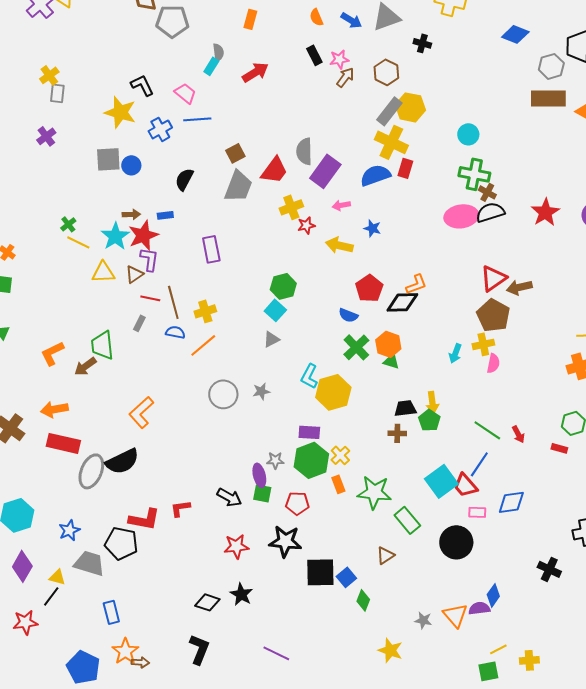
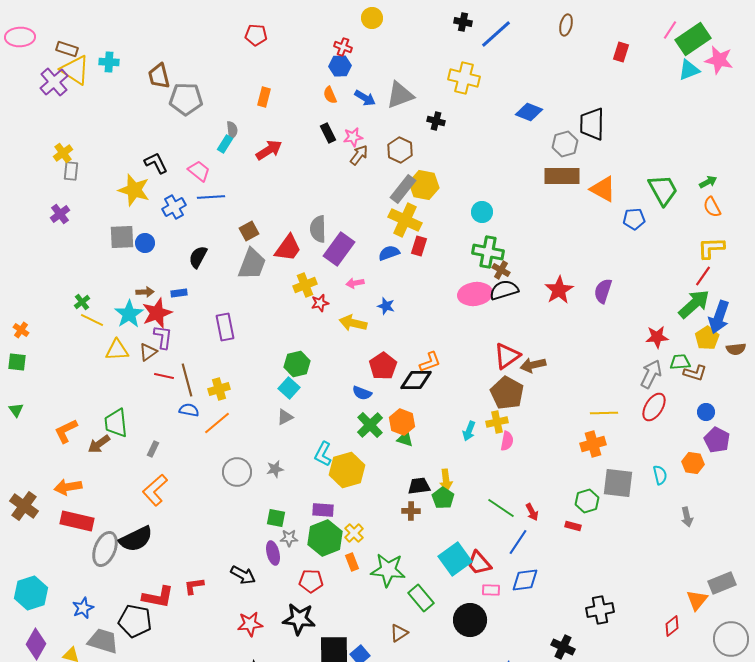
blue semicircle: (375, 175) -> (389, 253), size x0.7
gray rectangle: (139, 323) -> (153, 449), moved
blue line: (479, 464) -> (518, 542), moved
green square: (262, 493) -> (276, 518), moved

